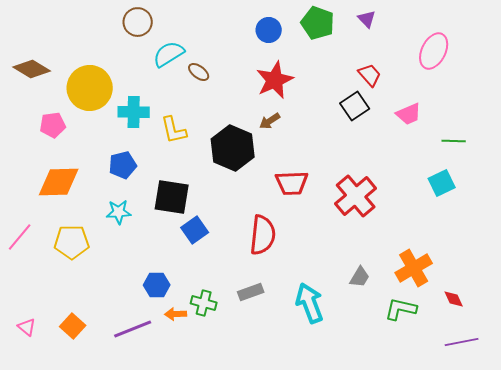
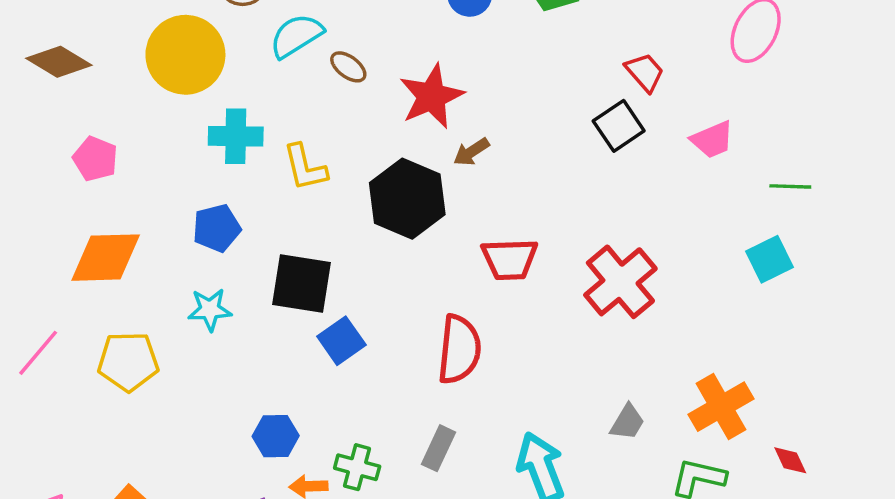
red star: (275, 80) -> (432, 96), moved
yellow circle: (90, 88) -> (185, 55), moved
pink pentagon: (53, 125) -> (95, 159), turned 30
gray rectangle: (251, 292) -> (438, 448), turned -45

